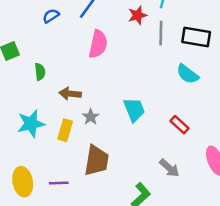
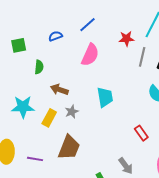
blue semicircle: (51, 16) -> (55, 36), moved
cyan trapezoid: (134, 110) -> (105, 97), moved

